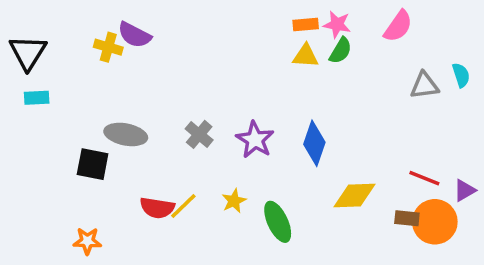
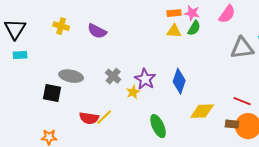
purple semicircle: (134, 35) -> (97, 31), moved
gray triangle: (424, 86) -> (242, 48), size x1.4
yellow star: (234, 201) -> (133, 92), moved

